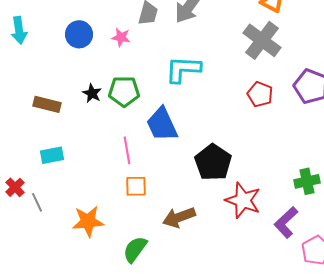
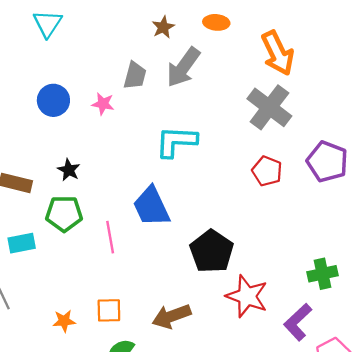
green pentagon: (124, 91) -> (64, 214), moved
orange square: (136, 186) -> (109, 310), moved
orange star: (88, 221) -> (64, 321), size x0.6

